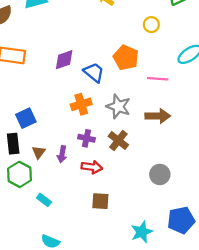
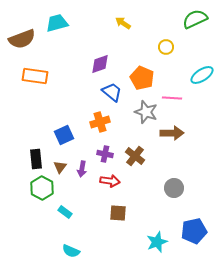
purple diamond: (64, 60) -> (100, 64), moved
gray star: (118, 106) -> (146, 112), moved
blue square: (26, 118) -> (64, 135), moved

